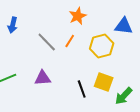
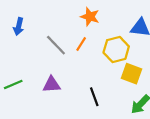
orange star: (78, 16) -> (90, 17), turned -30
yellow square: (104, 82) -> (132, 74), moved

